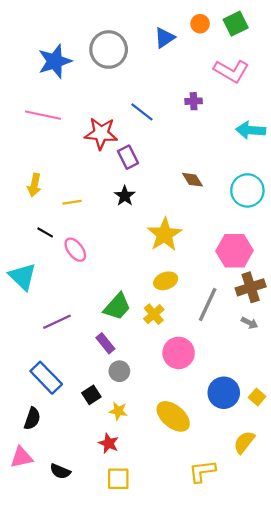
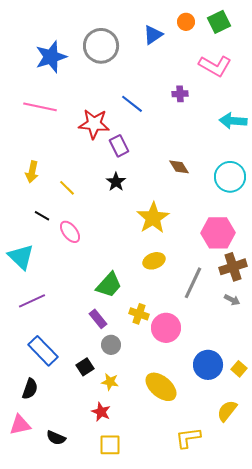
yellow line: (72, 202) -> (67, 188), turned 54
yellow cross: (154, 314) -> (139, 314), moved, turned -30
purple line: (57, 322) -> (32, 301), moved

